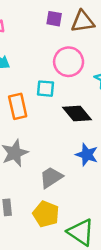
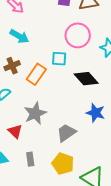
orange rectangle: (18, 106) -> (36, 74), turned 50

